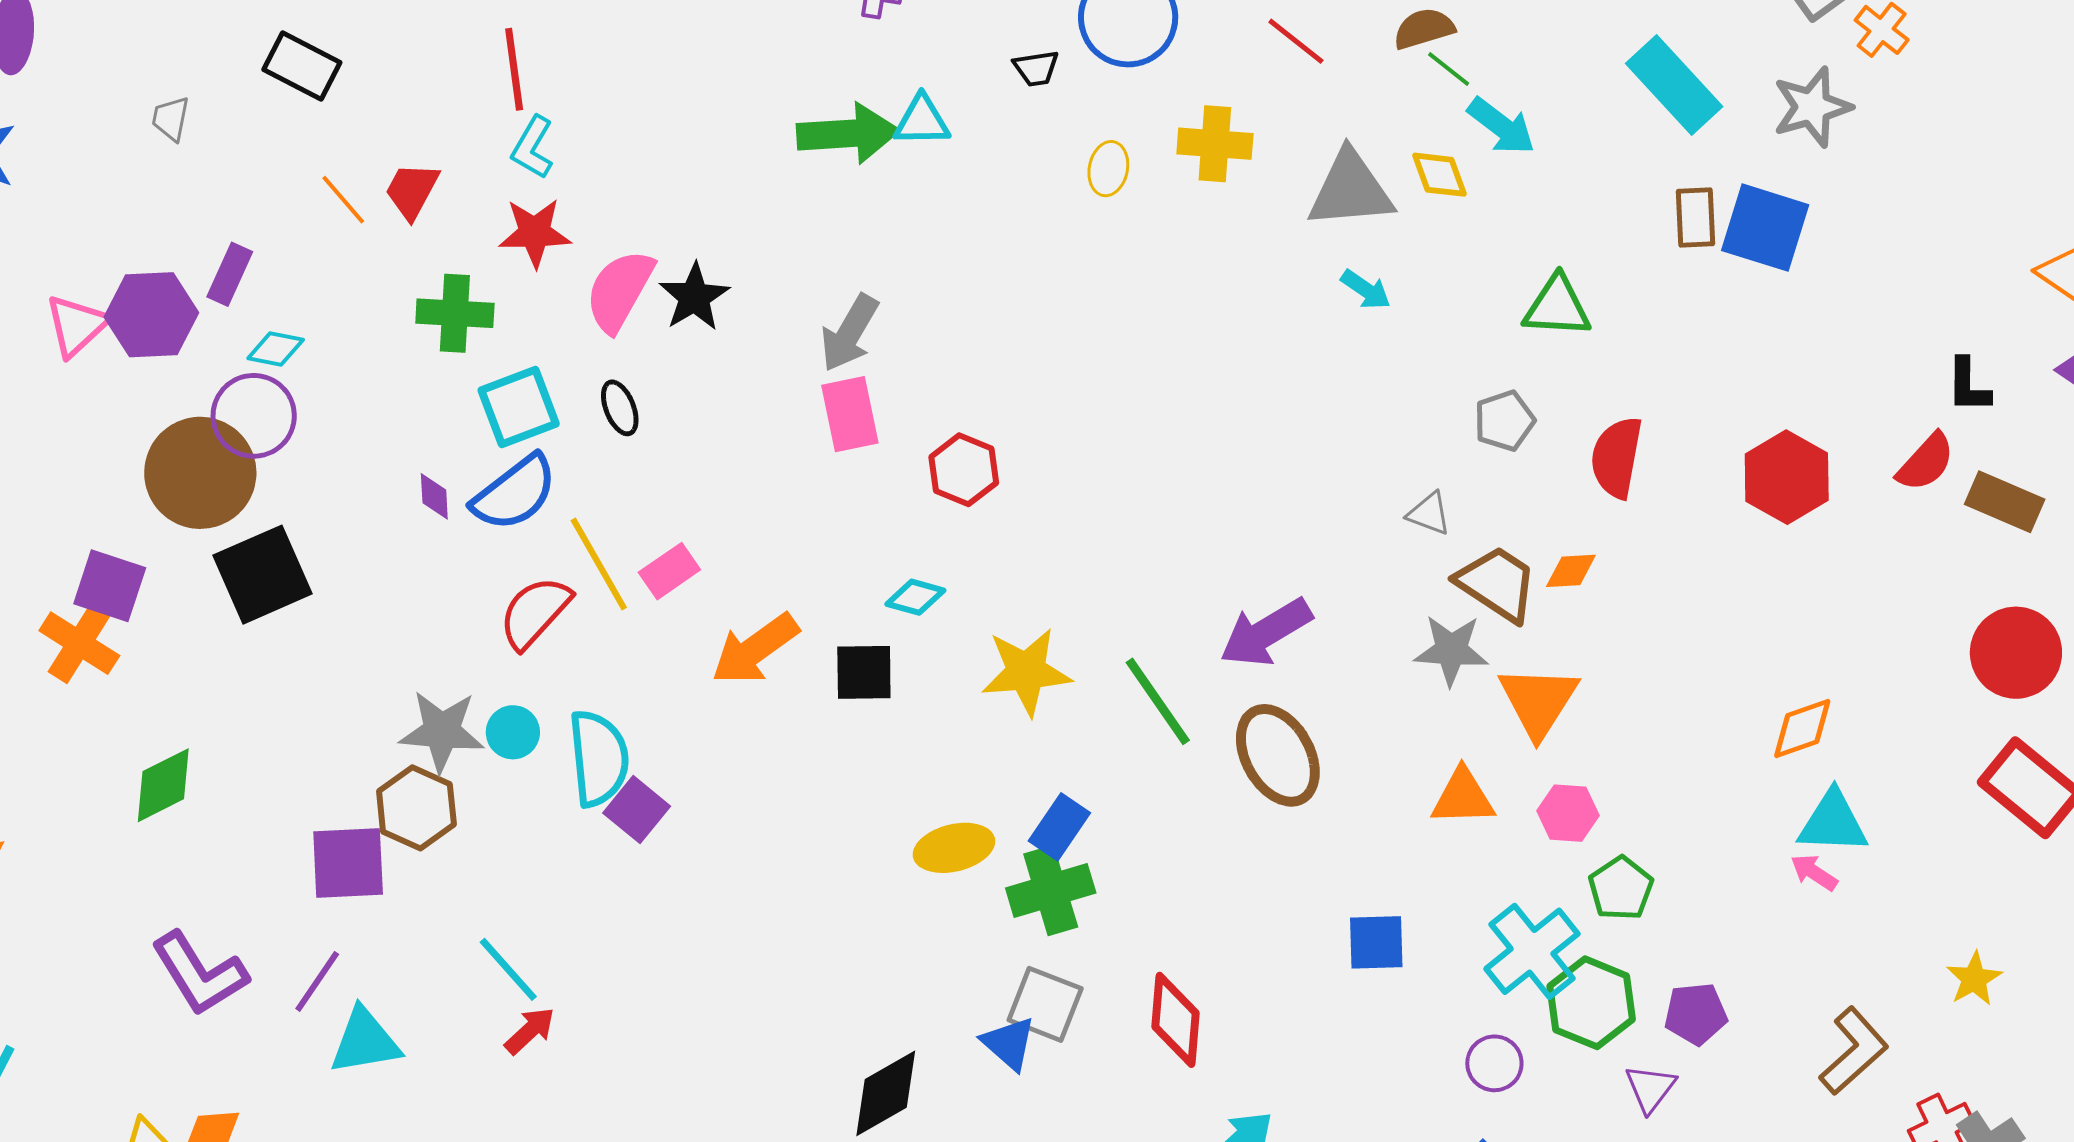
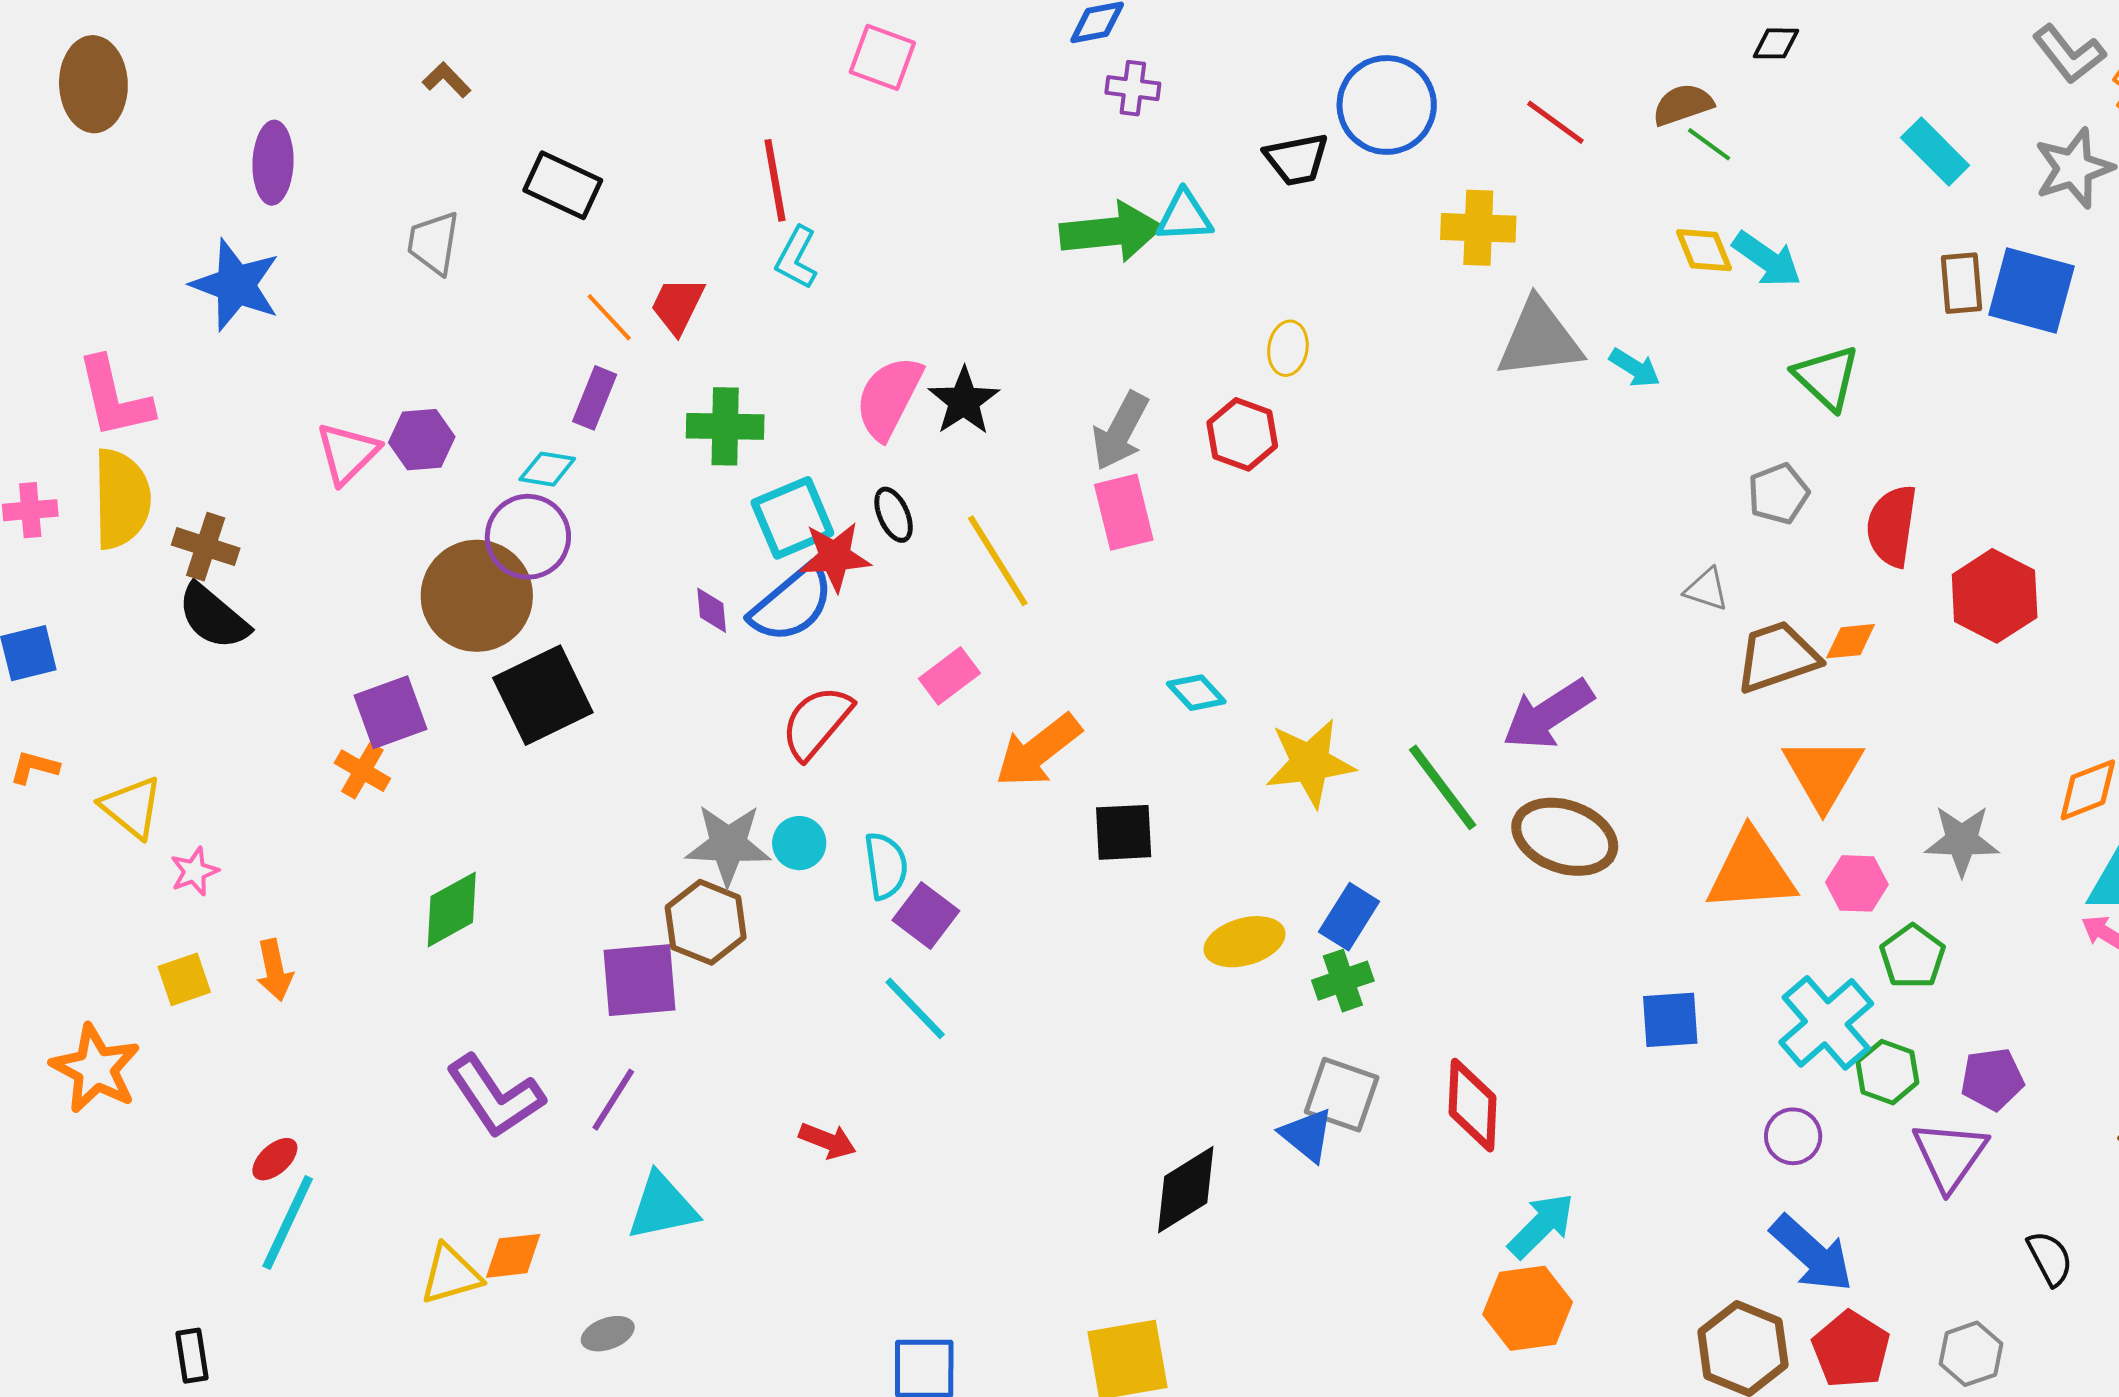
black trapezoid: (1036, 68) -> (1297, 159), size x1.4
cyan rectangle: (1674, 85) -> (1935, 152), size x0.7
gray trapezoid: (171, 119) -> (434, 243), size x1.4
cyan arrow: (1501, 126) -> (1767, 259), moved
yellow ellipse: (1108, 169) -> (1288, 348), moved
gray triangle: (1351, 190) -> (1539, 339), moved
red star: (535, 233) -> (835, 557), moved
purple rectangle: (230, 274) -> (595, 398), moved
green triangle: (1557, 307) -> (1827, 378), turned 42
purple hexagon: (151, 315) -> (422, 440), size x0.7
red hexagon: (964, 470) -> (1242, 434), moved
red hexagon: (1787, 477) -> (1995, 596), moved
yellow line: (599, 564) -> (998, 561), moved
brown trapezoid: (1497, 584) -> (1777, 657), turned -50
purple square: (110, 586) -> (391, 712), turned -36
cyan diamond: (915, 597) -> (1196, 693), turned 34
orange cross: (79, 643) -> (362, 771), size x0.7
gray star: (1451, 650) -> (1962, 840), moved
black square: (864, 672) -> (1124, 832), moved
brown ellipse: (1278, 755) -> (1565, 837), turned -40
cyan semicircle: (599, 758) -> (886, 866), size x0.7
orange triangle: (1463, 797) -> (1751, 871), size x1.4
green cross: (1051, 890) -> (1343, 981), size x0.7
cyan line: (508, 969) -> (915, 1008), moved
green hexagon: (1591, 1003) -> (1887, 1072), size x0.7
red arrow: (530, 1031) -> (828, 1141), turned 66
cyan triangle: (365, 1041) -> (662, 1207), moved
purple triangle: (1650, 1088) -> (1950, 1155), size x1.5

